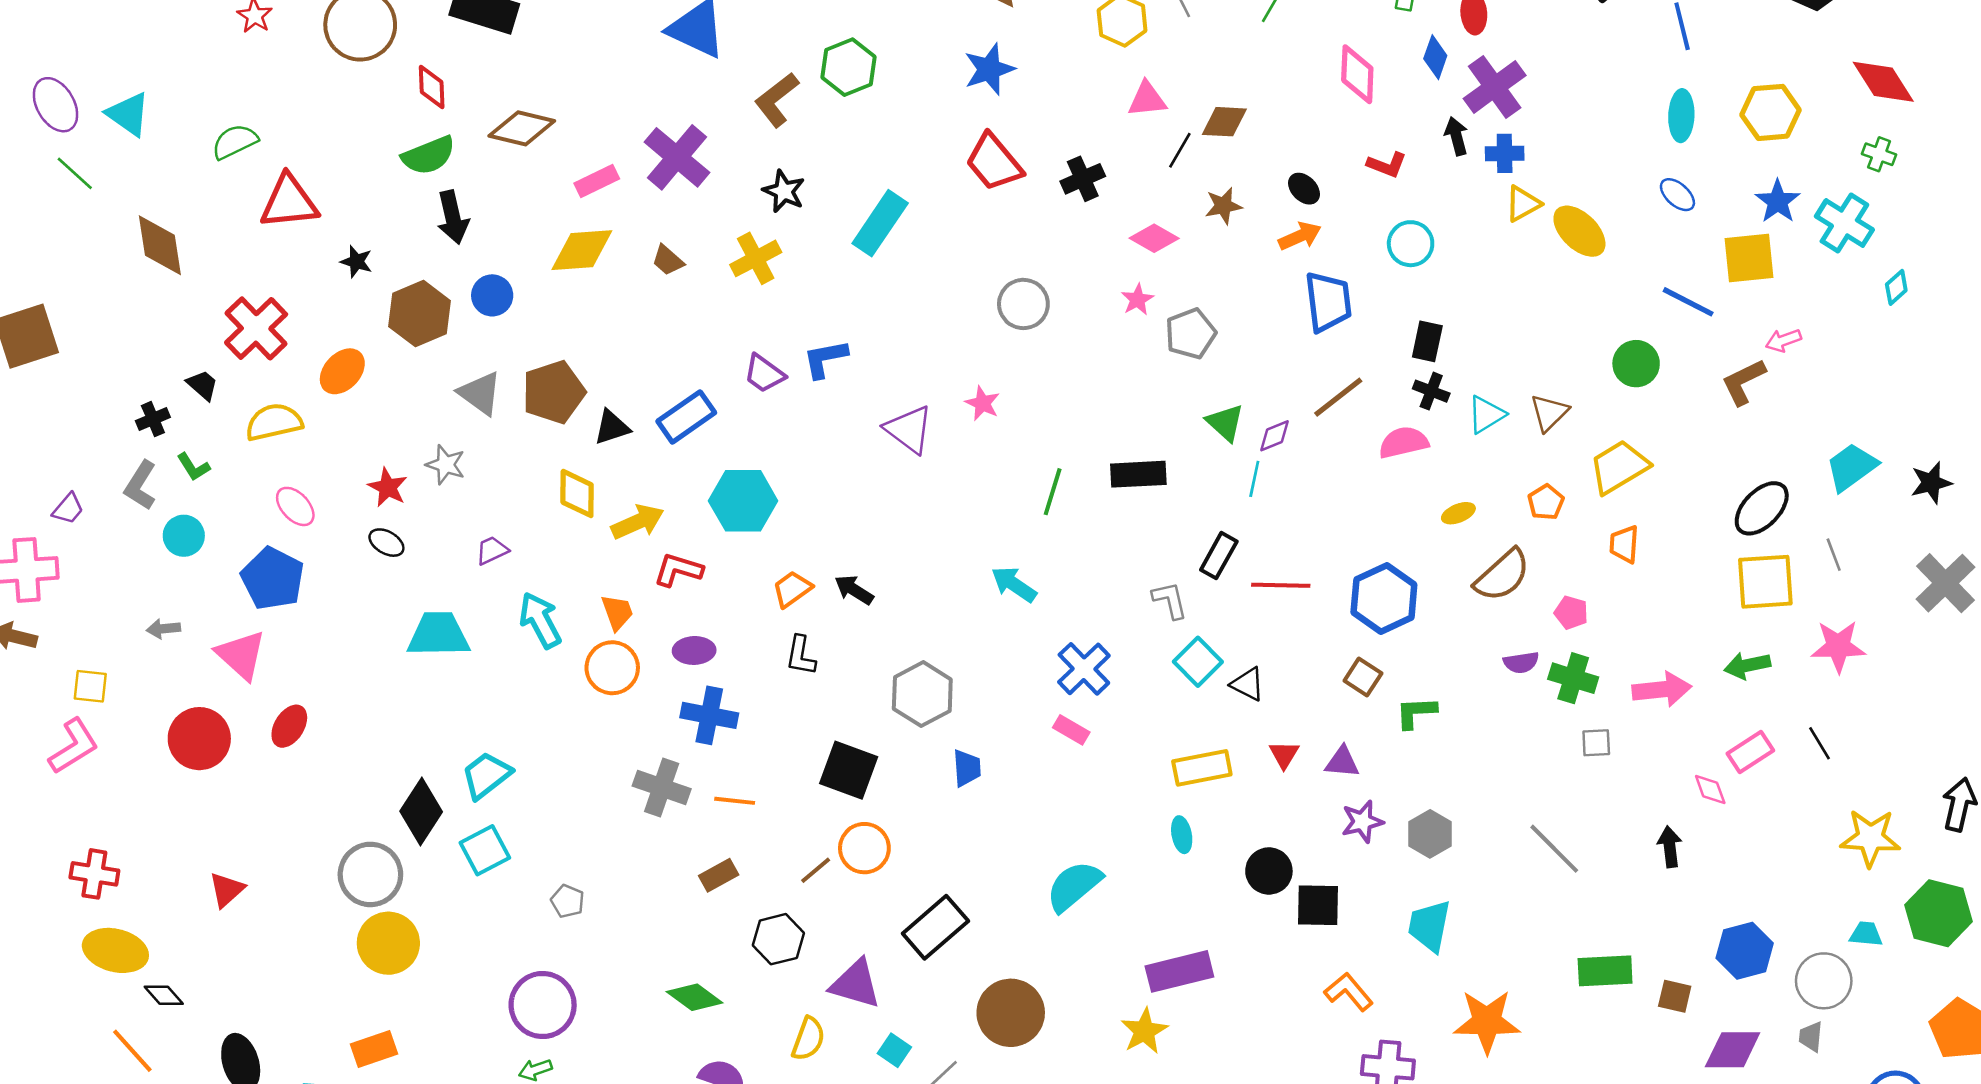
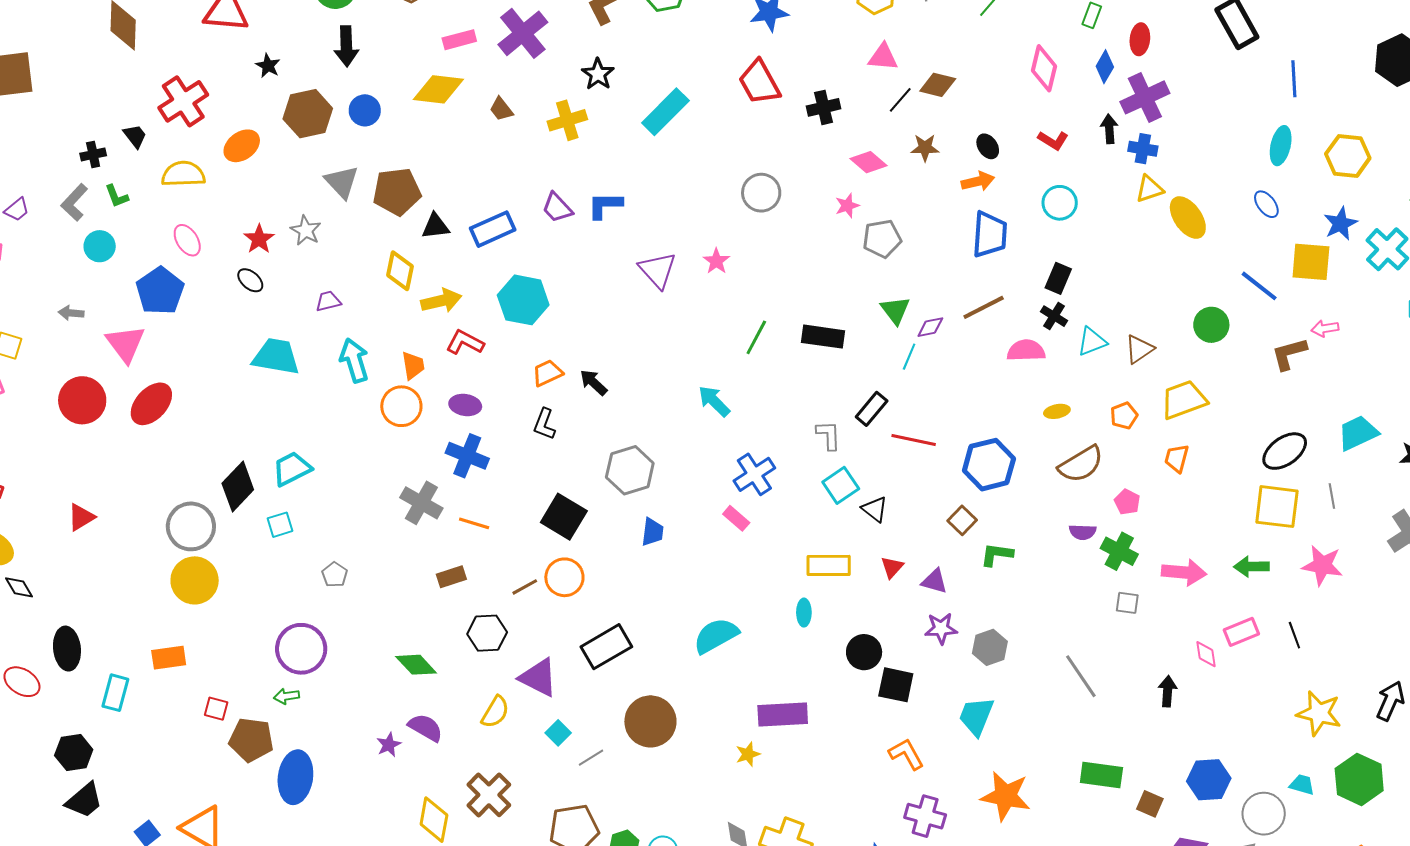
red ellipse: (289, 726) -> (151, 404), size x1.4
cyan square: (485, 850) -> (280, 525), size x0.7
yellow star: (1144, 1031) -> (748, 754), size x0.7

